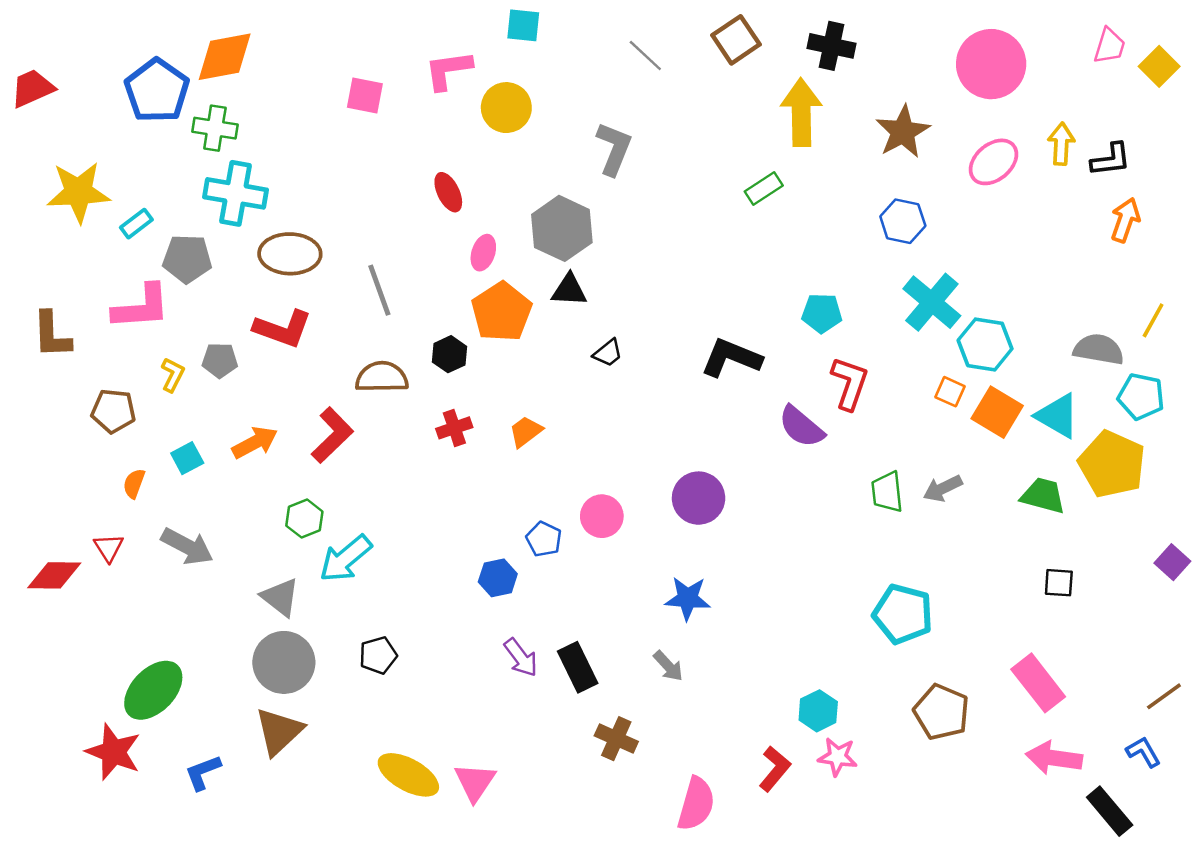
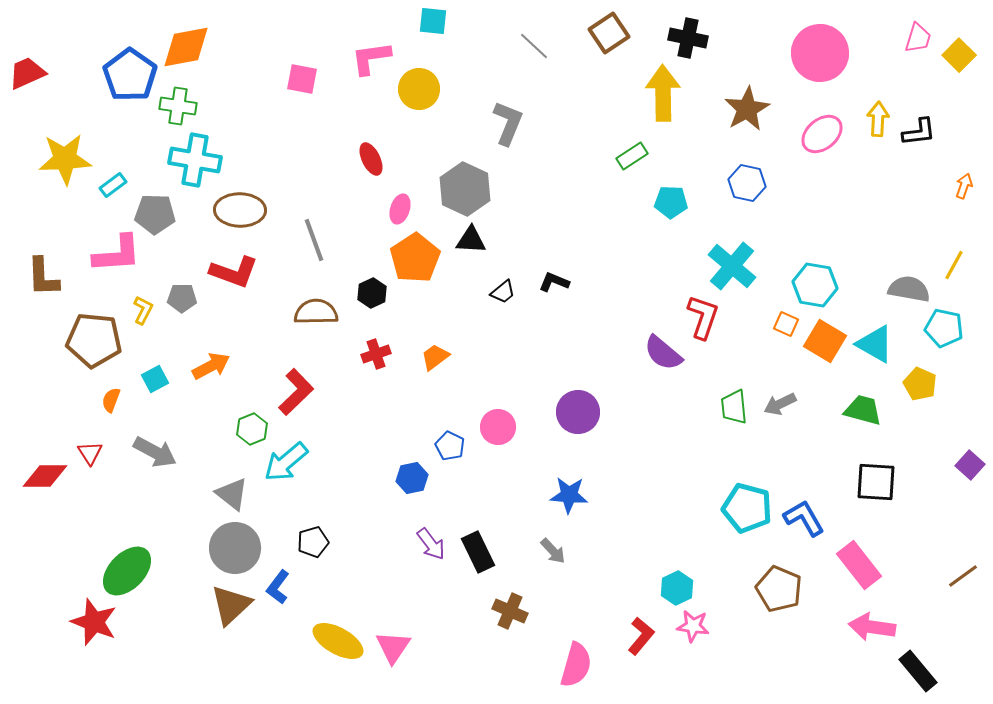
orange arrow: (1125, 220) -> (964, 186), moved, size x0.7
cyan cross: (932, 302) -> (732, 266), moved
cyan pentagon: (822, 313) -> (671, 202), moved
black L-shape: (731, 358) -> (554, 282), moved, size x0.6
brown pentagon: (113, 411) -> (94, 340), size x1.5
red L-shape: (332, 435) -> (296, 392), moved
yellow pentagon: (1112, 464) -> (920, 384), size x0.6
black square: (1059, 583) -> (876, 482), size x1.6
blue L-shape: (1143, 752) -> (804, 518), moved, size x1.4
blue L-shape: (203, 772) -> (278, 587), moved, turned -32

